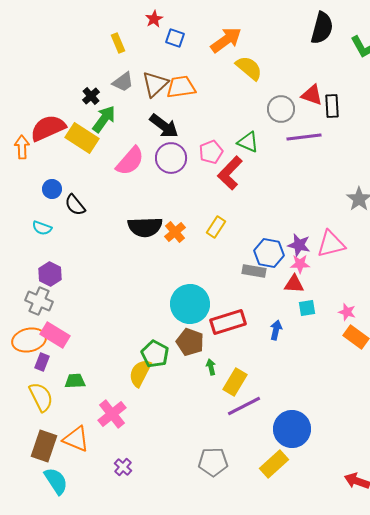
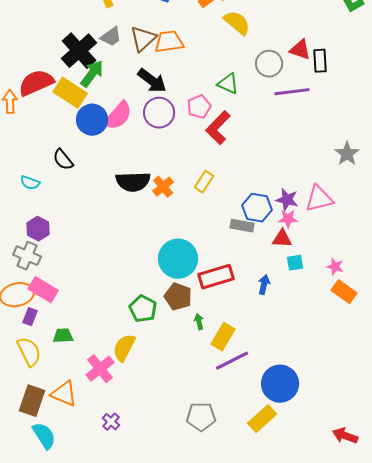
black cross: (91, 96) -> (79, 51), size x2.0
green triangle: (248, 142) -> (228, 84), moved
blue circle: (52, 189) -> (92, 120), moved, size x1.6
yellow semicircle: (140, 373) -> (124, 348), moved

